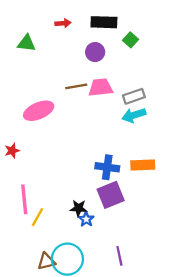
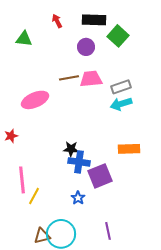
red arrow: (63, 23) -> (57, 21), turned -112
green square: (131, 40) -> (118, 36), size x1.5
blue cross: (107, 167) -> (79, 162), moved
black star: (78, 208) -> (71, 149), moved

